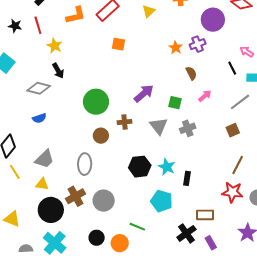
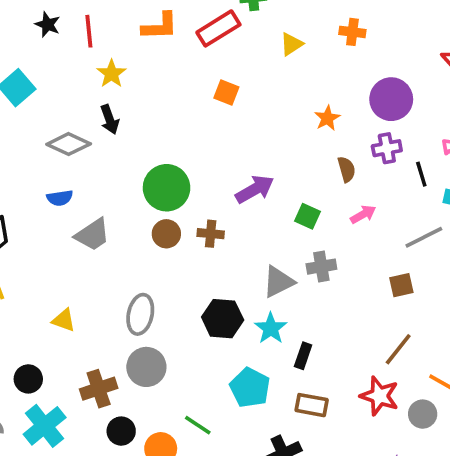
purple circle: (213, 20) -> (391, 99), moved
purple cross: (198, 44) -> (387, 148), moved
gray triangle: (159, 126) -> (278, 282), moved, turned 30
brown circle: (101, 136) -> (166, 234), moved
gray trapezoid: (44, 159) -> (92, 235), moved
gray ellipse: (85, 164) -> (140, 314), moved
yellow triangle: (42, 184) -> (64, 320), moved
brown cross: (75, 196) -> (99, 389), moved
black circle: (51, 210) -> (28, 379), moved, size x0.6
brown rectangle: (205, 215) -> (312, 405), moved

